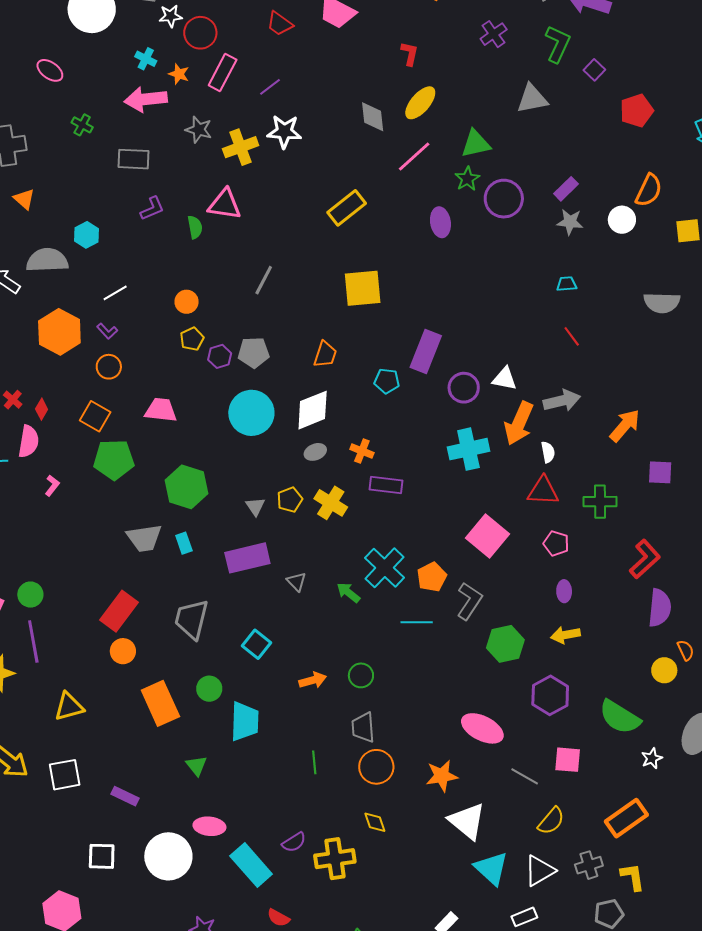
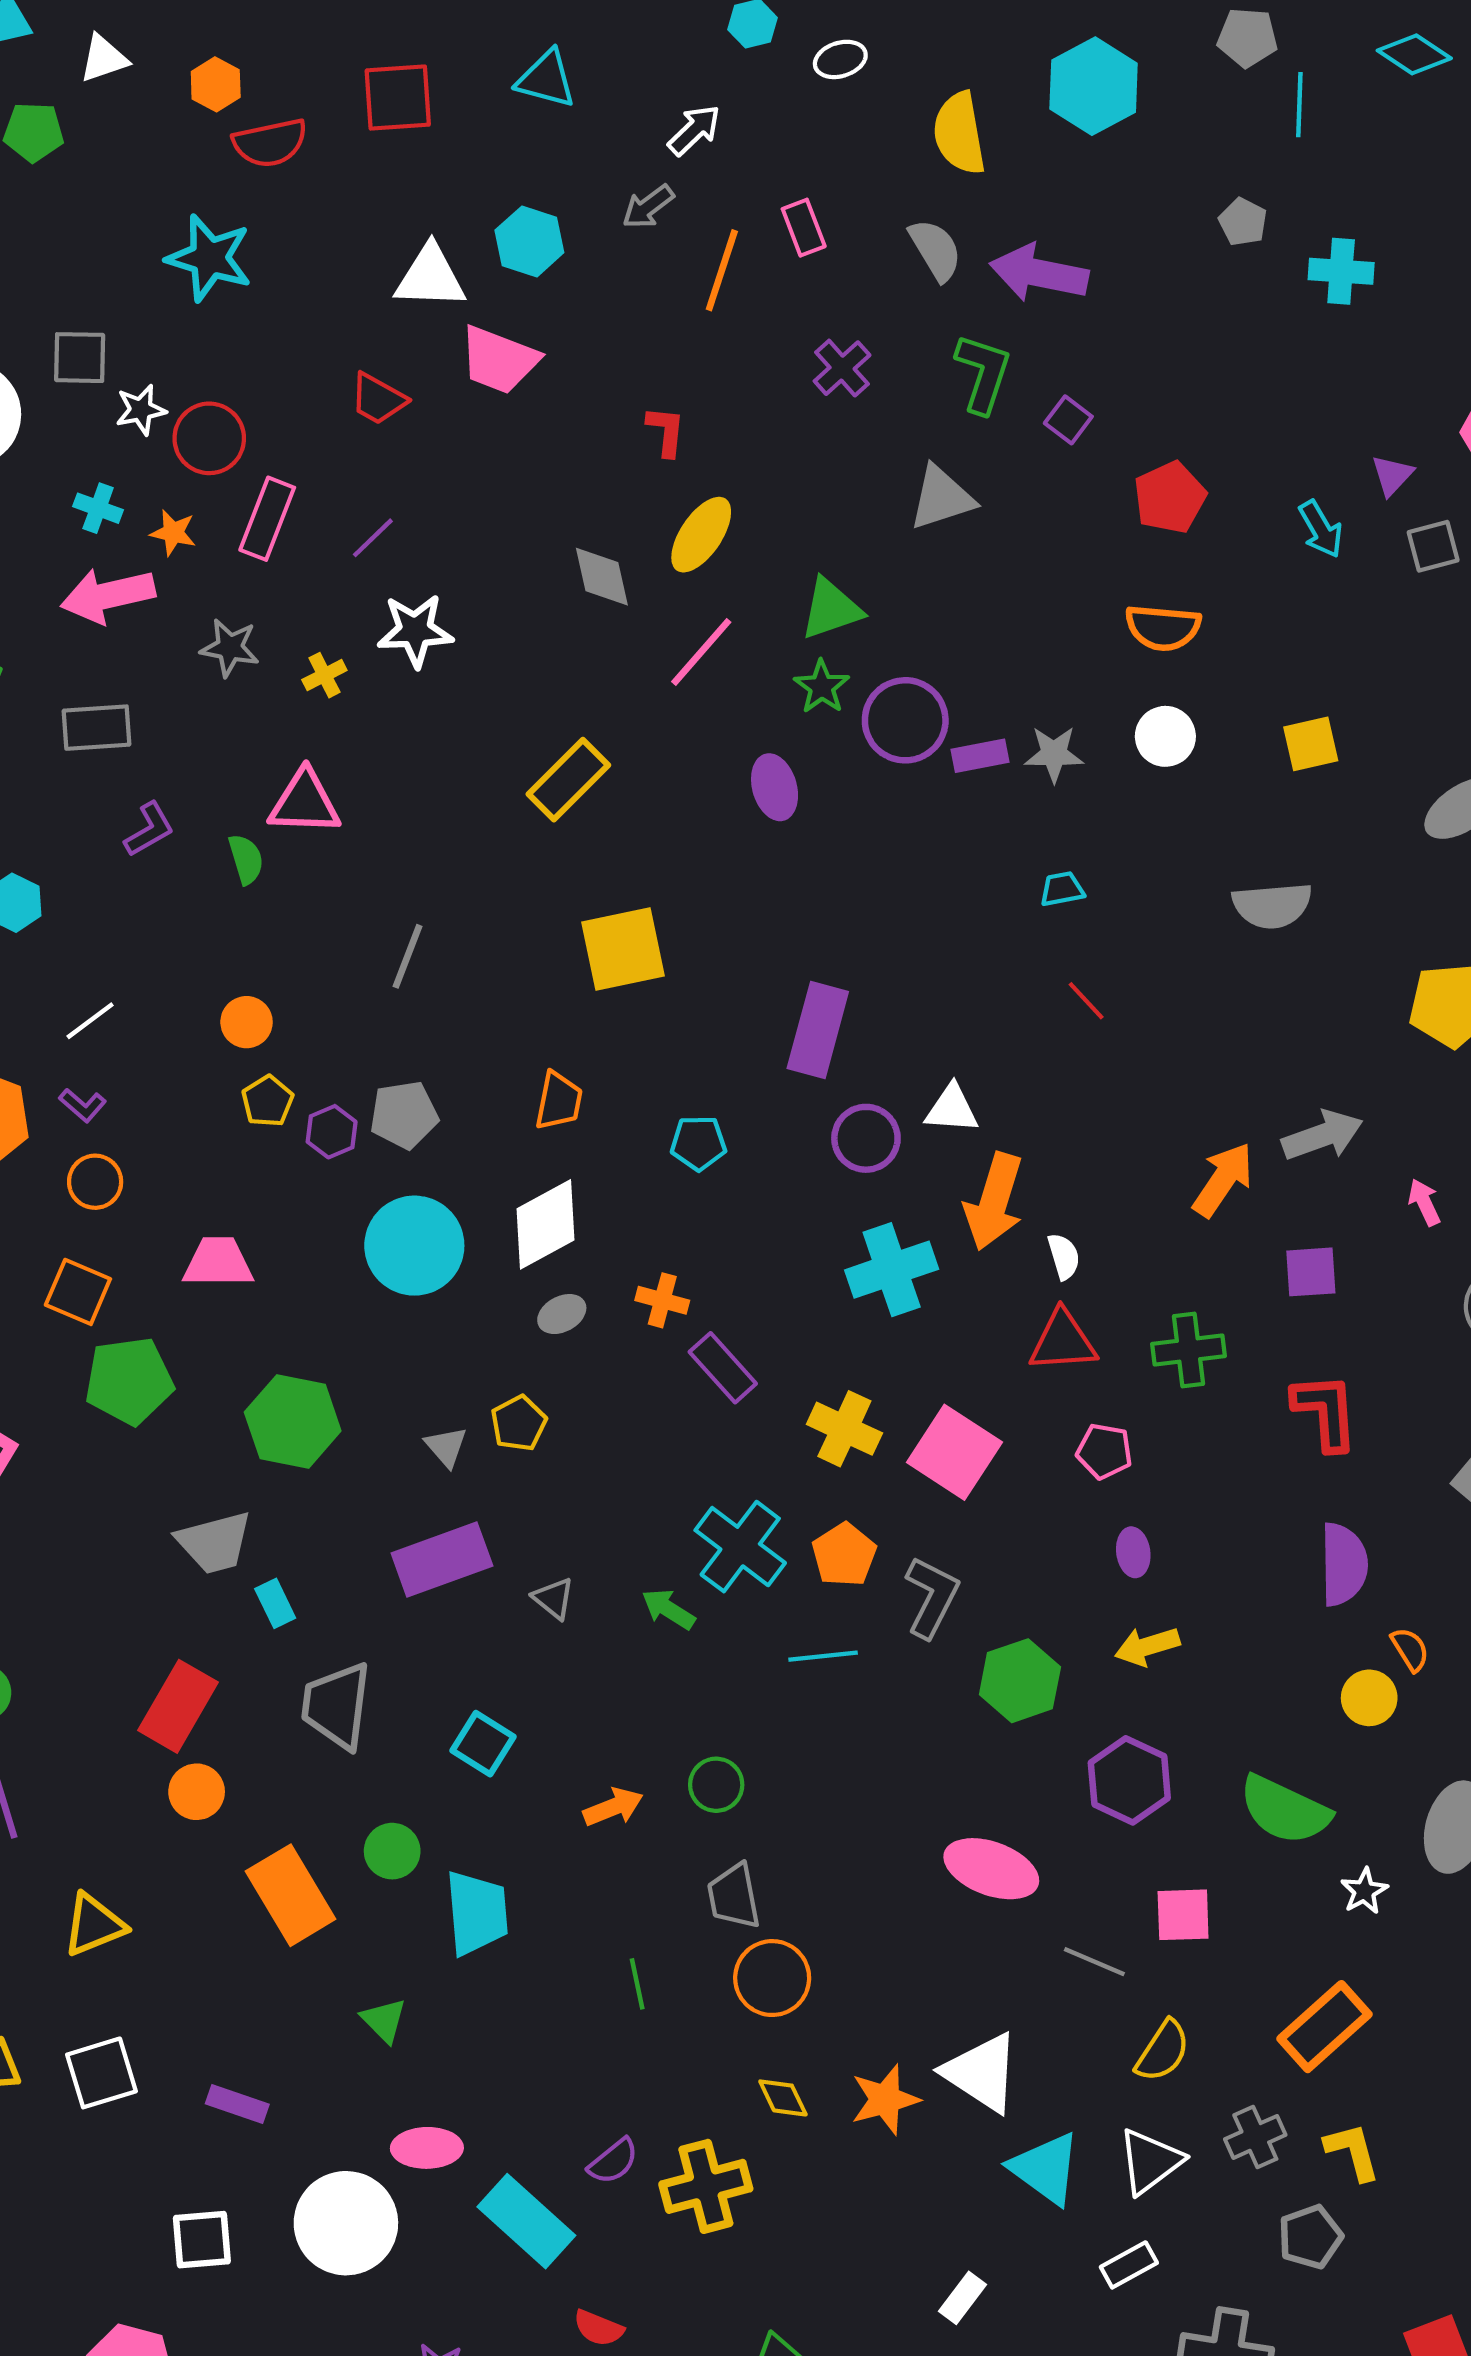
yellow cross: (241, 147) -> (324, 675), size x0.6
purple rectangle: (566, 189) -> (980, 756), moved, turned 40
orange semicircle: (649, 190) -> (1163, 628), moved, turned 76
purple rectangle: (426, 352) -> (818, 1030), moved
gray arrow: (562, 401) -> (1322, 1135), moved
purple rectangle: (386, 485) -> (723, 1368), turned 48
yellow cross: (331, 503) -> (844, 1429), moved
cyan rectangle: (184, 543) -> (275, 1603), moved
red L-shape: (645, 559) -> (1325, 1412), moved, turned -45
orange star: (442, 776) -> (885, 2100), moved

